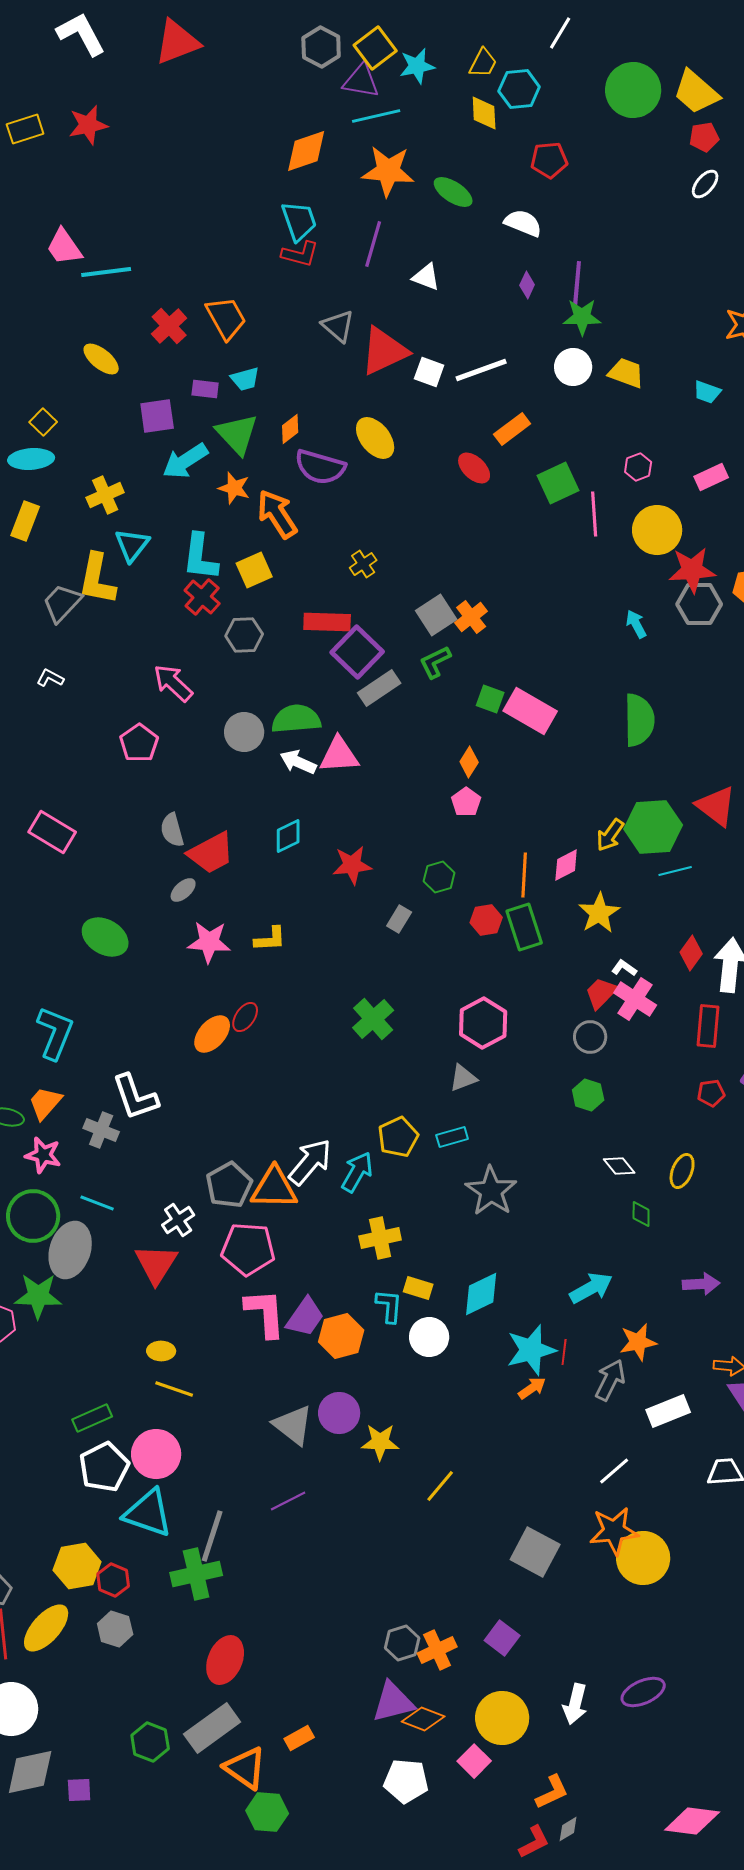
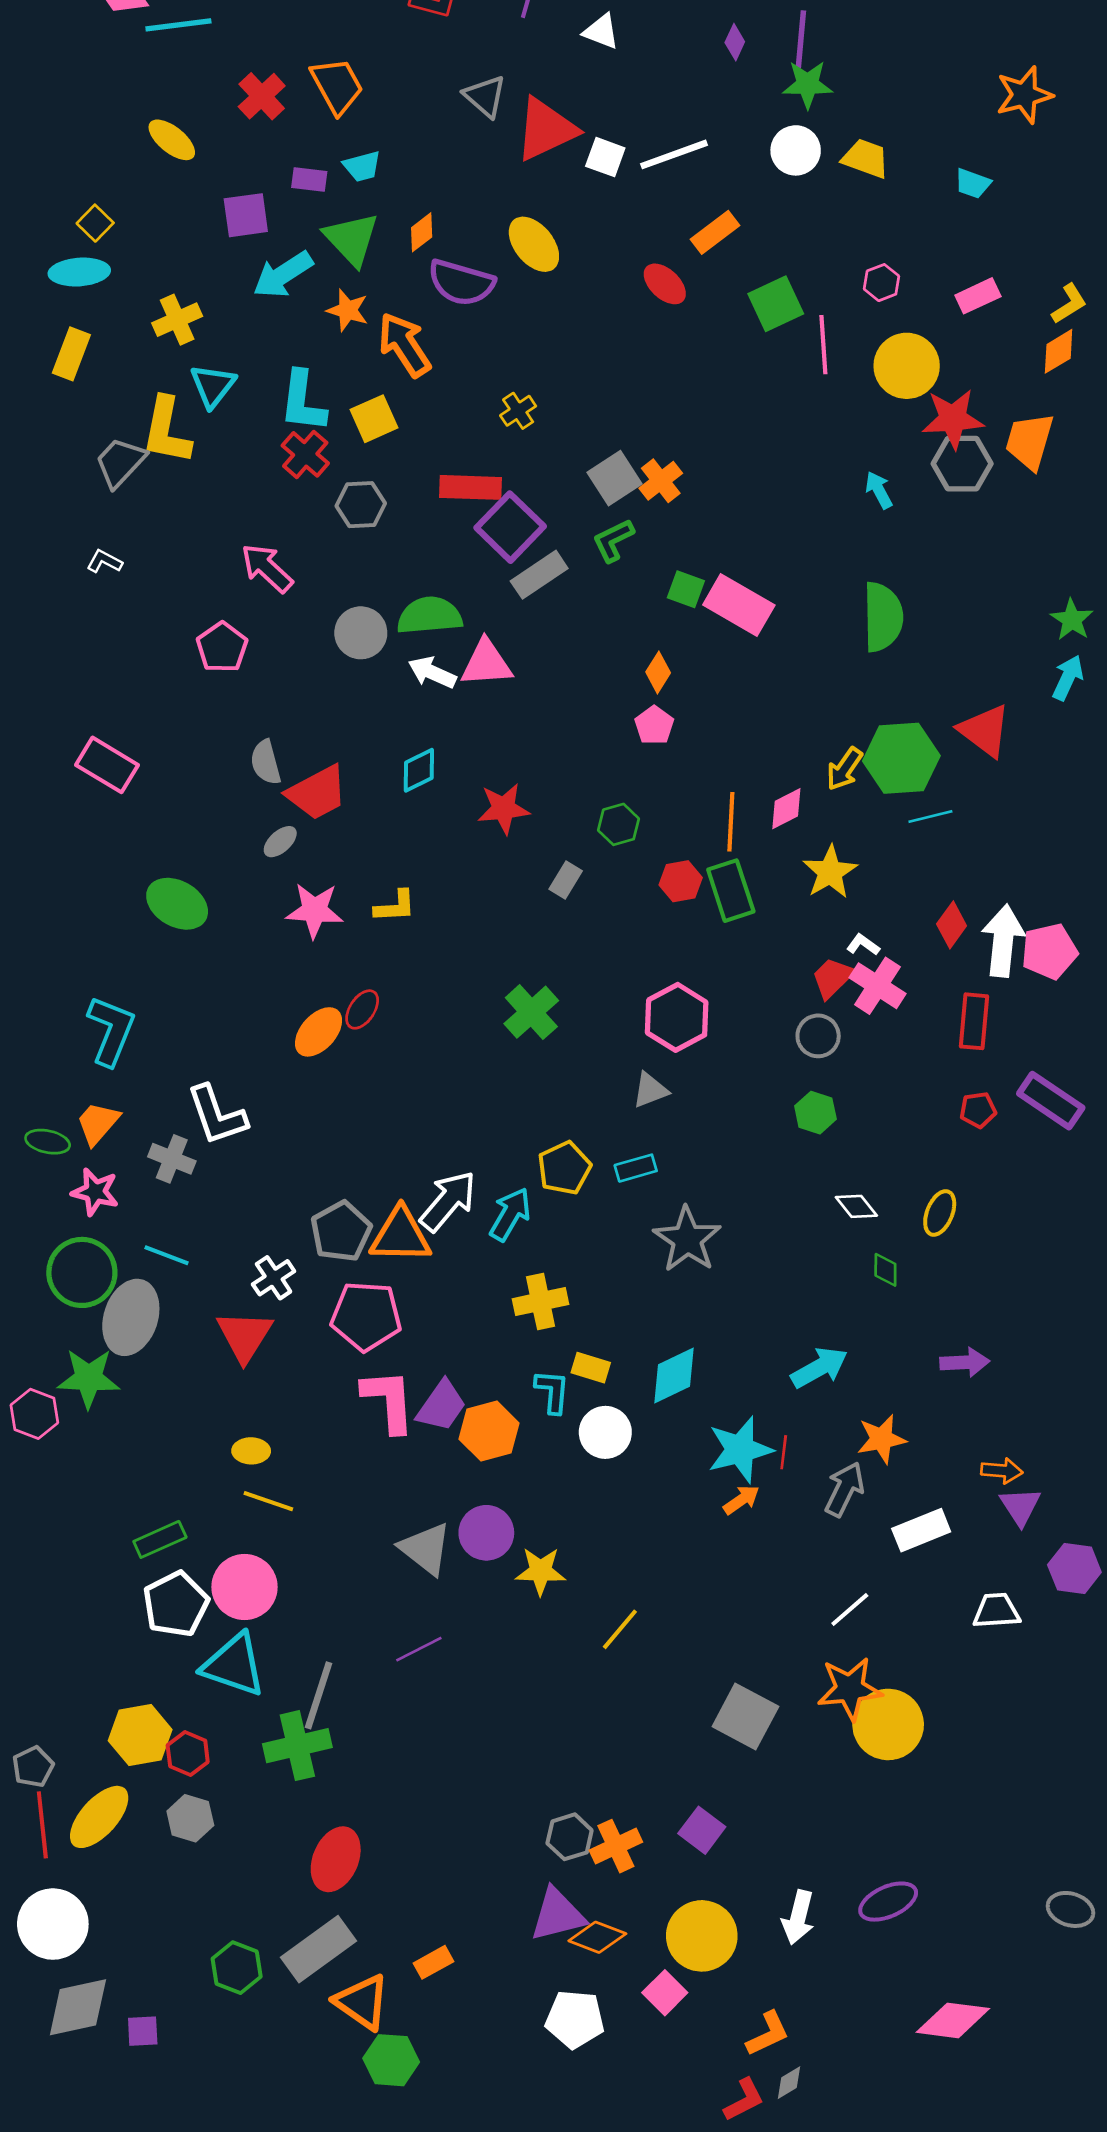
pink diamond: (692, 1821) -> (953, 2020), moved

